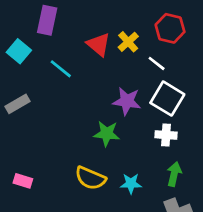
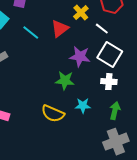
red triangle: (99, 45) -> (60, 29), moved, turned 42
cyan star: (131, 184) -> (83, 106), moved

